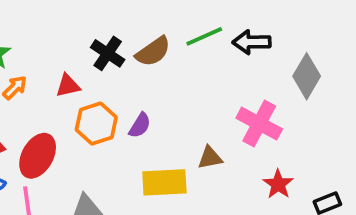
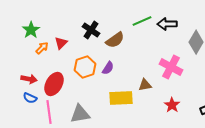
brown semicircle: (153, 52) -> (115, 40), moved
red triangle: (68, 86) -> (61, 43), moved, turned -32
red star: (278, 184) -> (172, 105), moved

